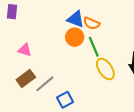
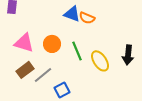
orange circle: (75, 37) -> (52, 44), moved
green line: (94, 47) -> (77, 51), moved
pink triangle: (25, 50) -> (24, 43), size x1.5

